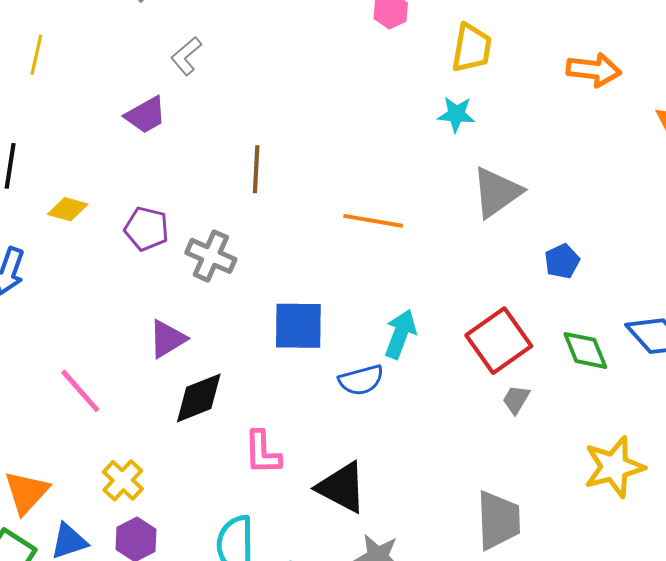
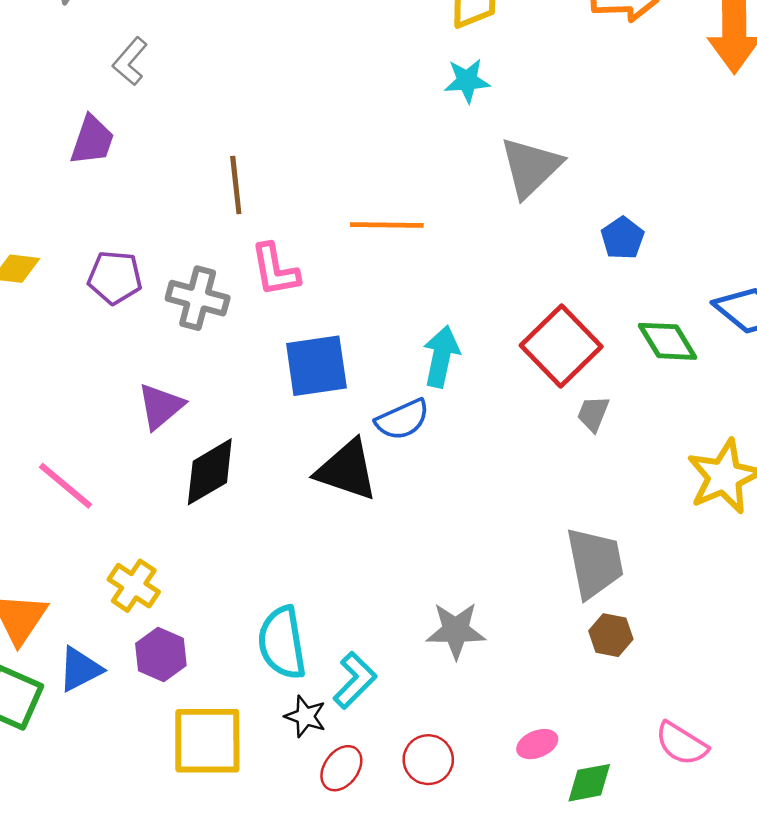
purple trapezoid: (146, 115) -> (92, 140), turned -33
pink L-shape: (263, 452) -> (275, 270), moved
black triangle: (342, 487) -> (347, 470), moved

